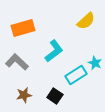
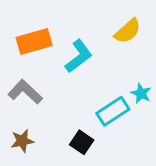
cyan L-shape: (54, 51) -> (79, 56), moved
brown star: (24, 95) -> (22, 141), moved

